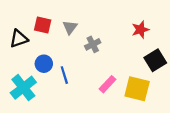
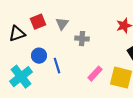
red square: (43, 25) -> (38, 22), turned -35
gray cross: (93, 44) -> (82, 39), turned 32

